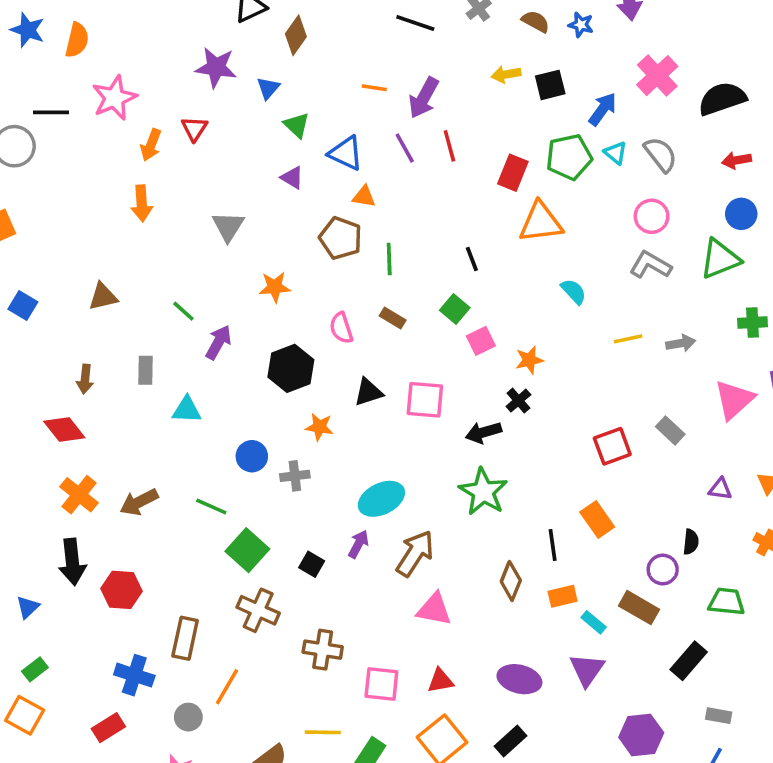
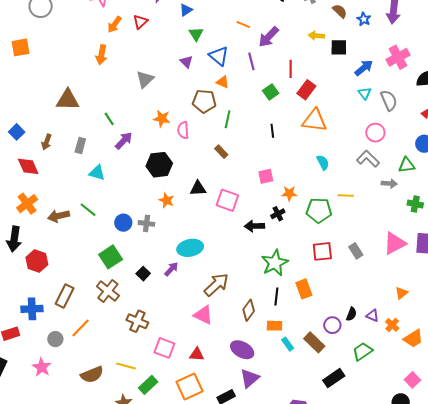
red line: (449, 146) -> (291, 69), moved
green pentagon: (569, 157) -> (319, 210), moved
brown pentagon: (341, 238) -> (204, 101), turned -30
green triangle: (720, 259) -> (406, 165), size x0.7
brown triangle: (103, 297) -> (68, 100), size x1.4
blue square: (23, 305) -> (17, 132), moved
green square: (455, 309) -> (271, 92), moved
pink semicircle: (341, 328) -> (183, 130), moved
gray arrow: (681, 343) -> (389, 184), moved
blue circle: (252, 456) -> (123, 223), moved
purple triangle: (720, 489) -> (372, 316), moved
green star: (483, 492) -> (275, 263), moved
green line: (211, 507) -> (88, 210), moved
brown arrow: (415, 553) -> (216, 285), moved
green trapezoid: (727, 602) -> (362, 351), turned -55
purple triangle: (587, 670) -> (250, 378), moved
blue cross: (134, 675) -> (32, 309), turned -35
purple ellipse: (519, 679) -> (242, 350), moved

